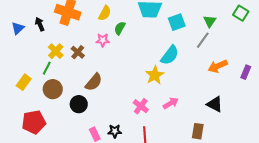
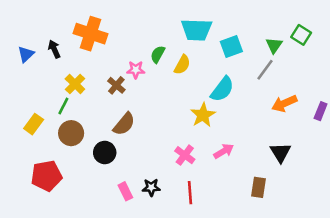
yellow semicircle: (105, 13) -> (182, 65), moved
green square: (241, 13) -> (301, 35), moved
brown cross: (78, 52) -> (116, 85), moved
black triangle: (215, 104) -> (280, 153), turned 30

